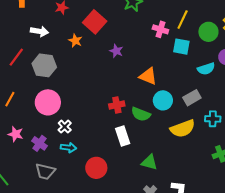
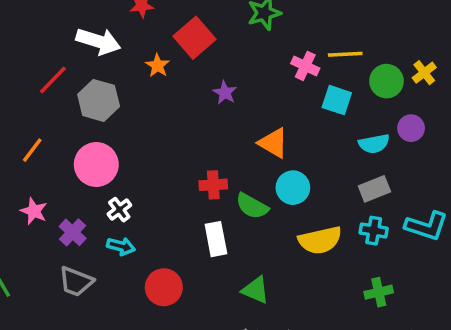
yellow line: (183, 20) -> (345, 54), turned 54
white arrow: (39, 31) -> (98, 41), size x1.4
gray rectangle: (192, 98) -> (374, 189), moved

